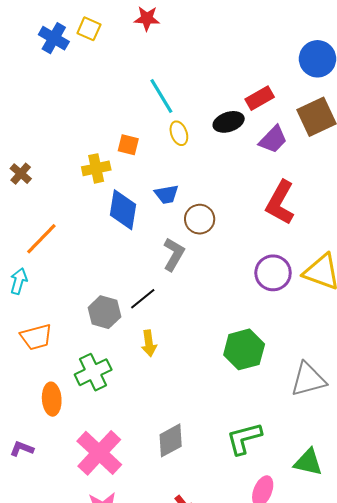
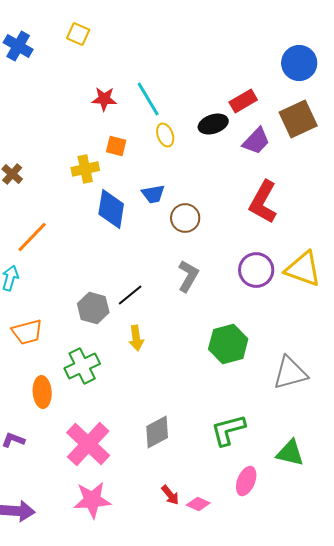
red star: (147, 18) -> (104, 99), moved
blue cross: (54, 38) -> (18, 46), moved
gray L-shape: (174, 254) -> (188, 276), moved

